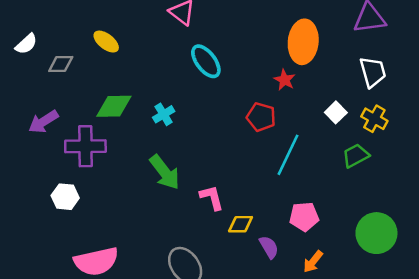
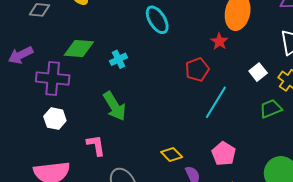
red pentagon: (261, 117) -> (197, 70), turned 30
white hexagon: (65, 197) -> (55, 119), moved
pink L-shape: (212, 198) -> (96, 145), moved
pink pentagon: (304, 217) -> (224, 154), turned 30
yellow diamond: (240, 224) -> (172, 155), turned 40

